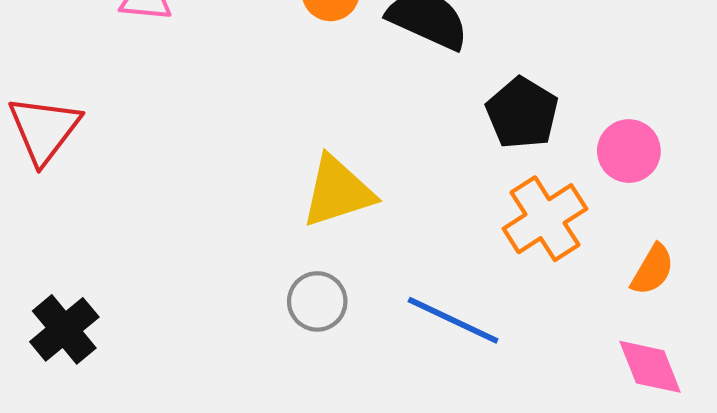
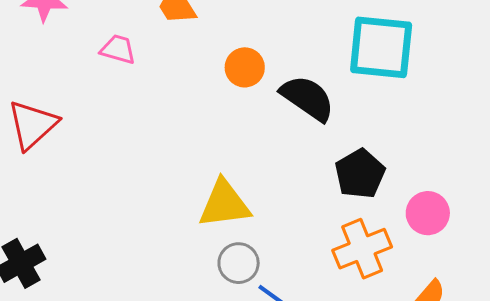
gray circle: (317, 301) -> (239, 263), moved

